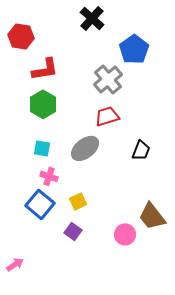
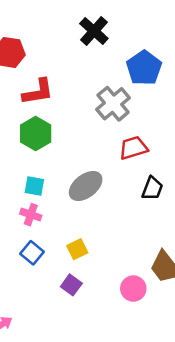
red trapezoid: (107, 116) -> (133, 148), moved
pink cross: (49, 176) -> (31, 215), moved
blue square: (40, 204) -> (32, 253), size x0.7

